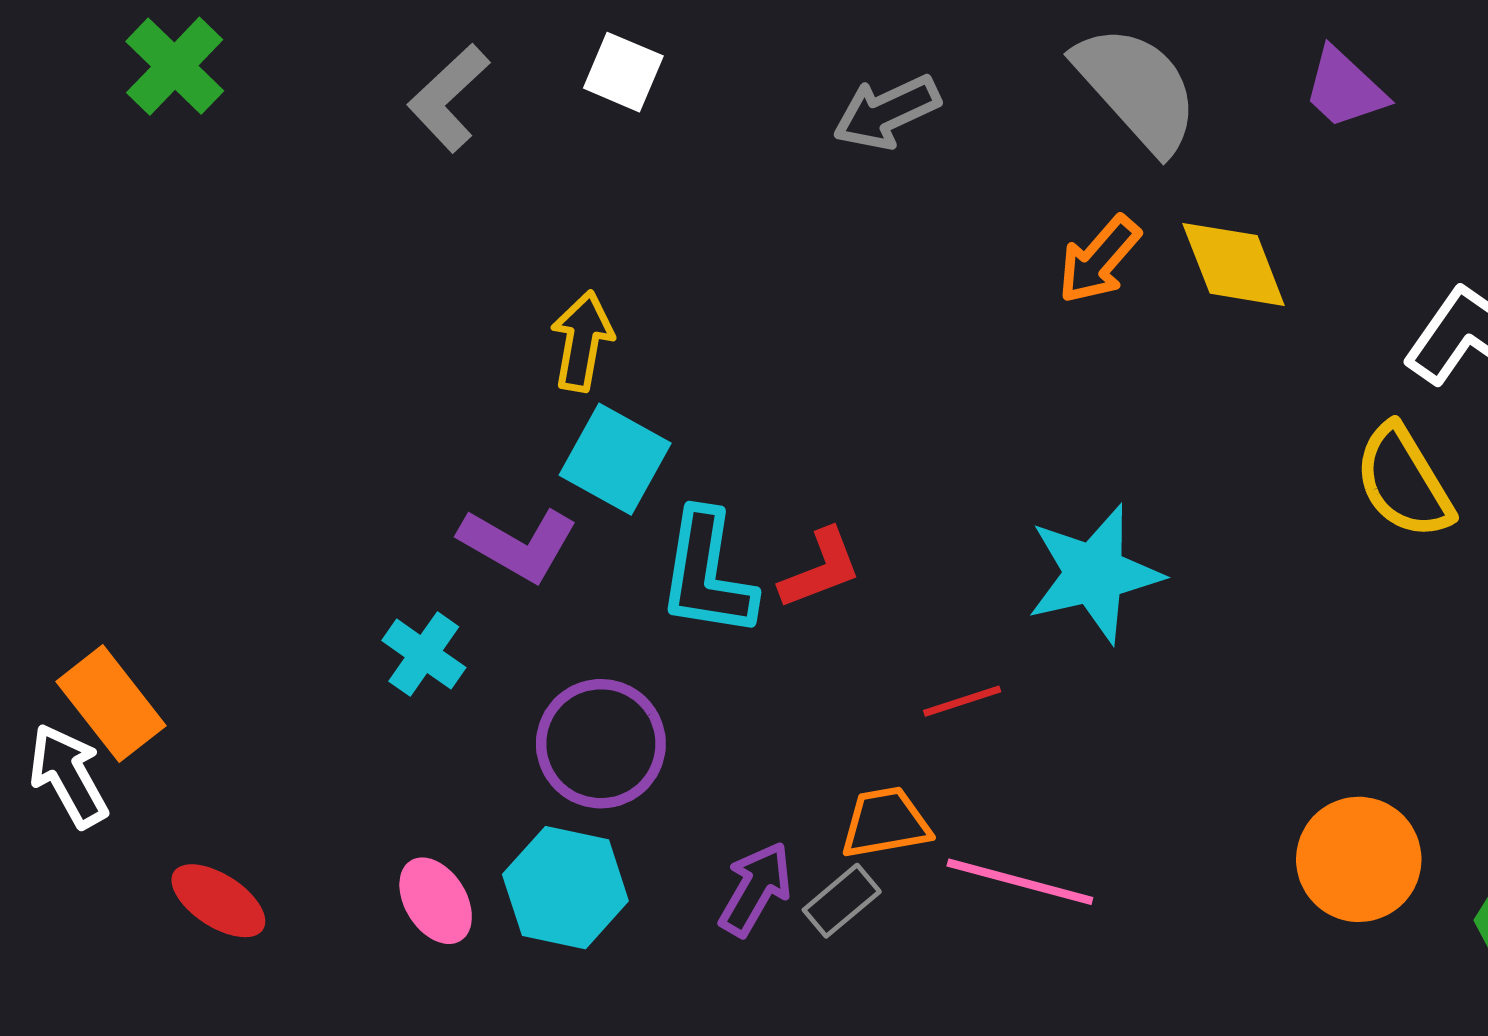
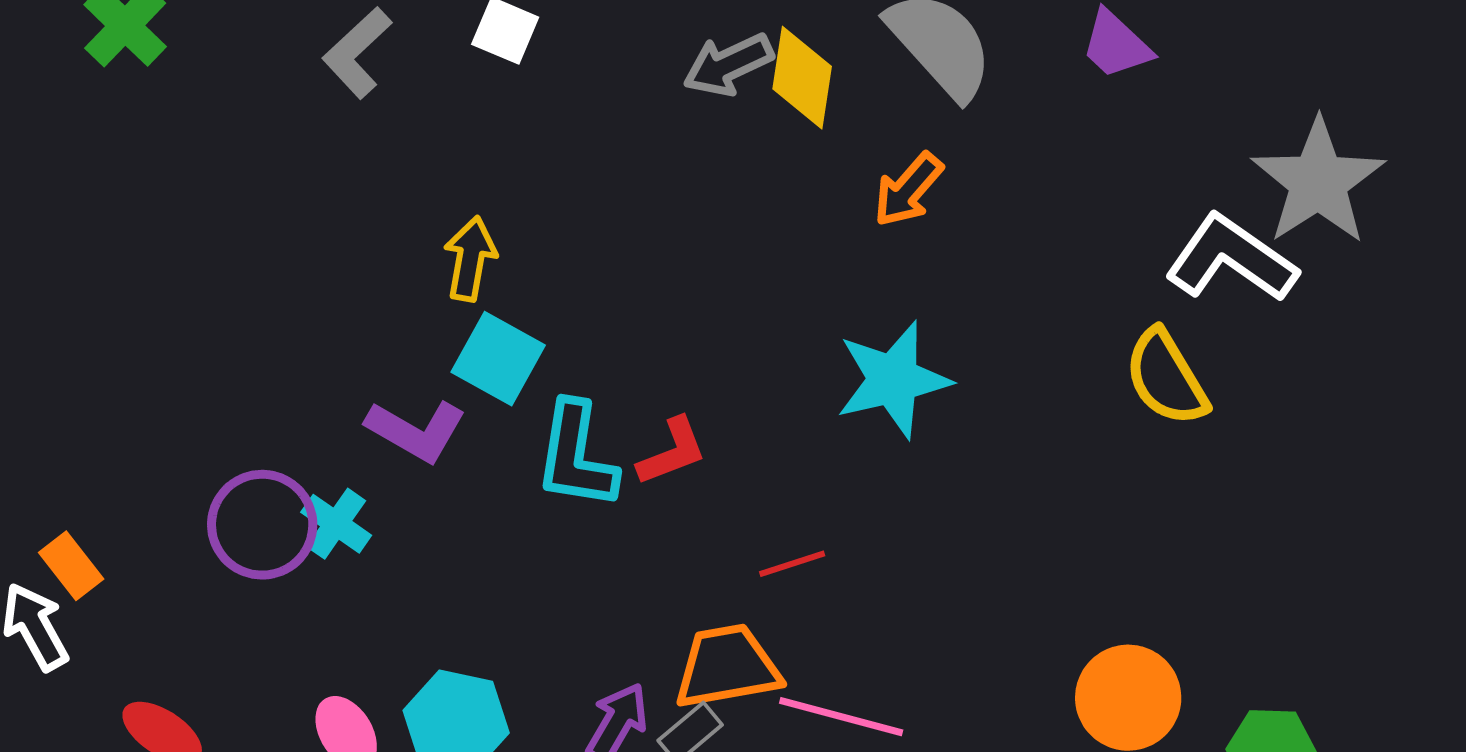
yellow diamond: (1234, 264) -> (802, 78), moved, turned 30
cyan star: (1094, 574) -> (893, 380), moved
orange rectangle: (111, 704) -> (71, 566), size x0.7
purple circle: (601, 744) -> (262, 525), moved
orange trapezoid: (885, 823) -> (727, 667), size x1.4

